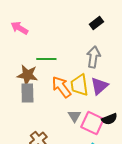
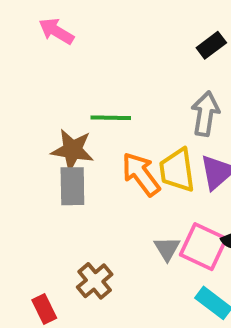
pink arrow: (19, 28) -> (56, 31), moved
gray triangle: (74, 116) -> (167, 249), moved

